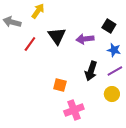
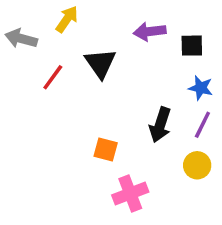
black square: (109, 26) -> (192, 46), turned -32
purple arrow: (85, 39) -> (150, 32), moved
purple line: (115, 71) -> (202, 125), turned -35

